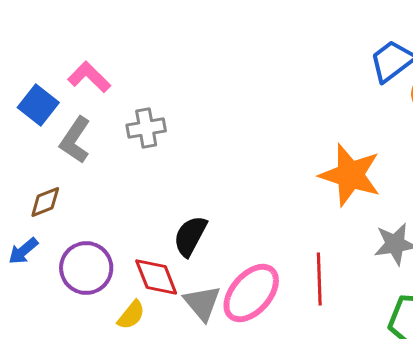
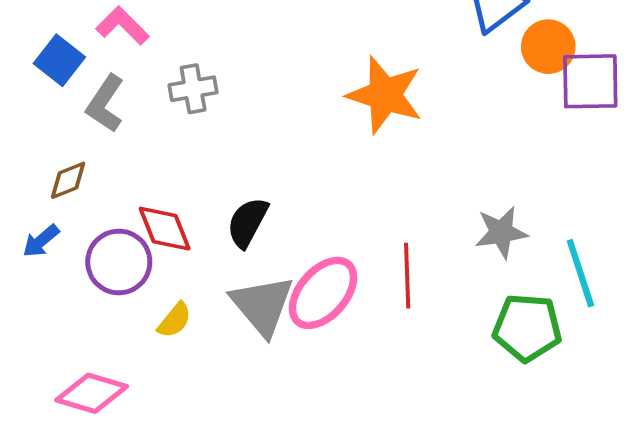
orange star: (350, 175) -> (385, 95), moved
red diamond: (156, 277) -> (165, 229), moved
gray triangle: (202, 303) -> (262, 305), size x1.4

